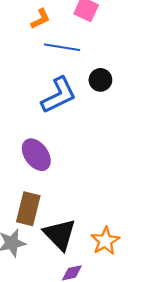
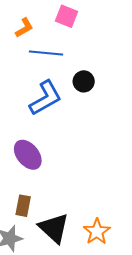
brown rectangle: (28, 209) -> (23, 206), size x0.7

